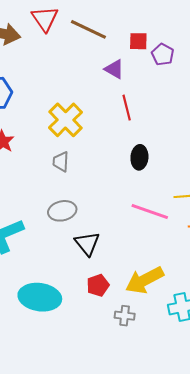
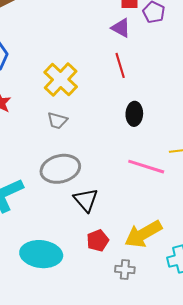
purple triangle: (114, 69) -> (121, 28), moved
gray trapezoid: (61, 162) -> (57, 121), turned -75
gray ellipse: (62, 211) -> (60, 169), size x1.4

